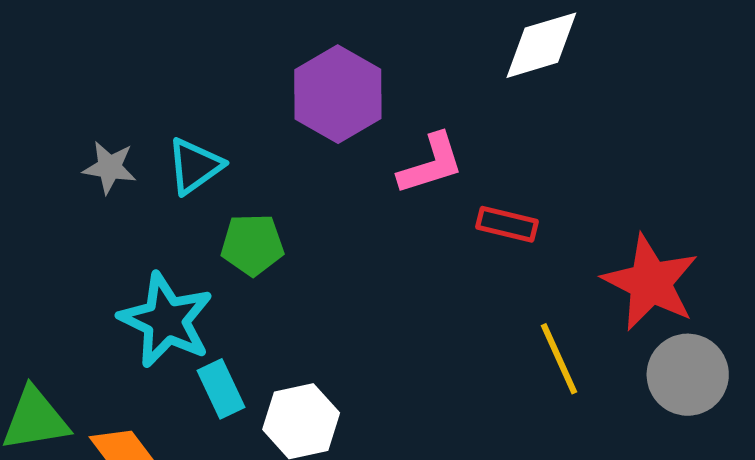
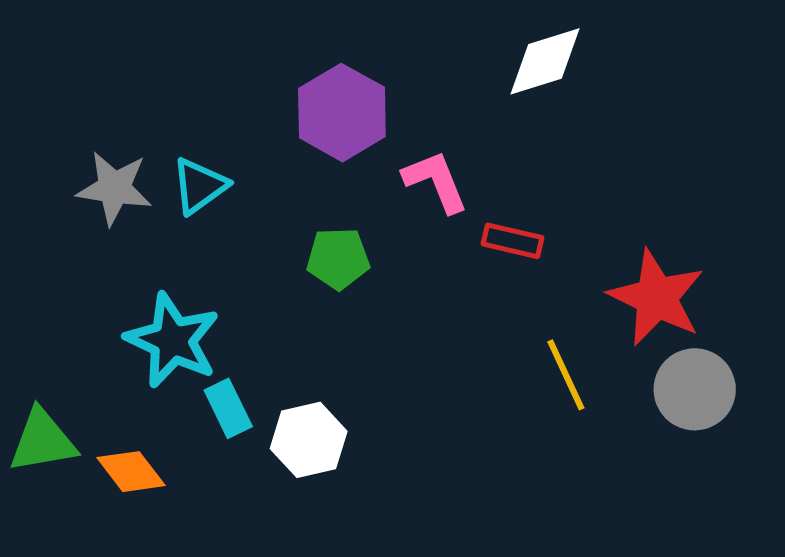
pink L-shape: (431, 164) -> (436, 181), turned -94
gray star: (110, 167) -> (114, 188), size x1.4
green pentagon: (252, 245) -> (338, 258), moved

